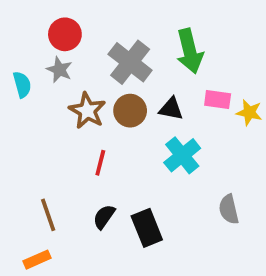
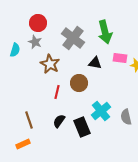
cyan semicircle: (22, 85) -> (15, 50), turned 32
brown circle: (130, 111) -> (79, 83), moved
cyan cross: (182, 155) -> (101, 111), moved

